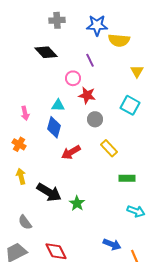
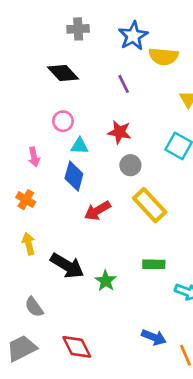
blue star: (97, 25) -> (133, 36), turned -30
pink circle: (73, 78) -> (63, 121), moved
yellow rectangle: (109, 148) -> (150, 205), size x1.4
green rectangle: (127, 178) -> (154, 264), moved

